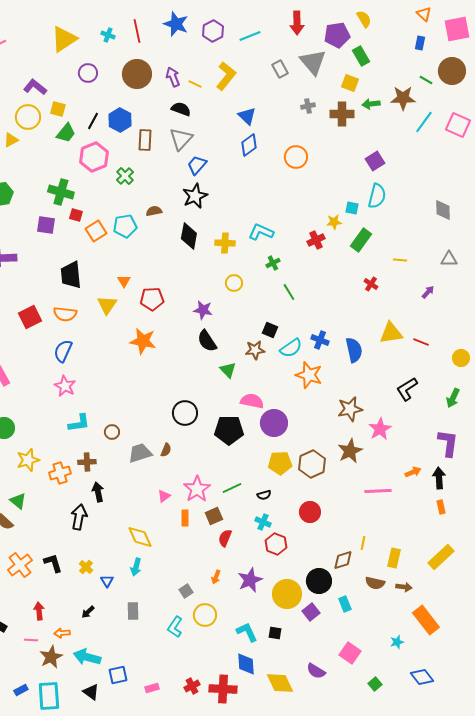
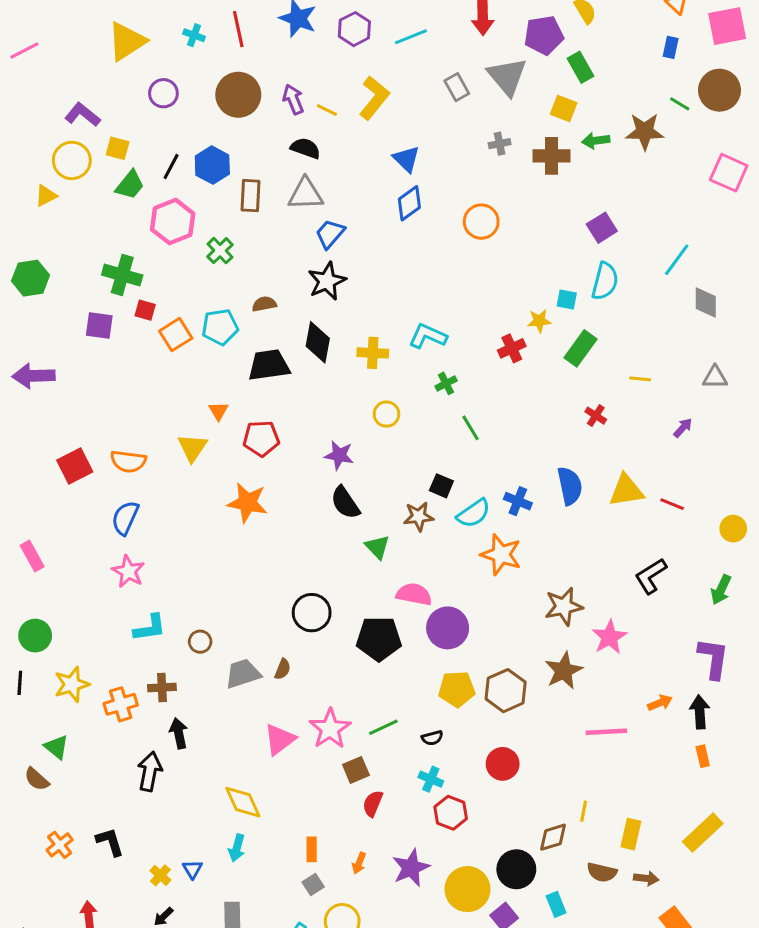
cyan line: (424, 122) -> (677, 260), moved
gray triangle: (181, 139) -> (306, 194), turned 45
black trapezoid: (71, 275) -> (269, 365), moved, turned 88
blue semicircle: (354, 350) -> (570, 486), moved
pink triangle: (164, 496) -> (280, 739), size x1.6
orange rectangle: (185, 518) -> (312, 849), moved
orange cross: (20, 565) -> (60, 845), size x0.7
yellow cross: (86, 567) -> (160, 875), moved

